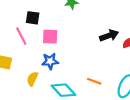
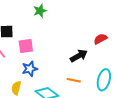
black arrow: (109, 36) -> (79, 56), moved

